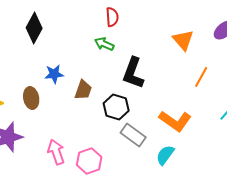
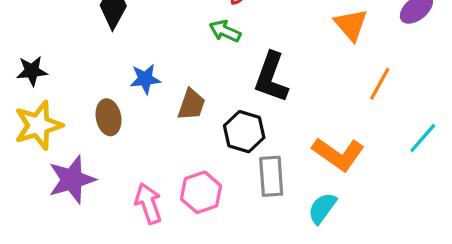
gray rectangle: (133, 135) -> (271, 176), turned 50
pink hexagon: (89, 161) -> (201, 192), moved

